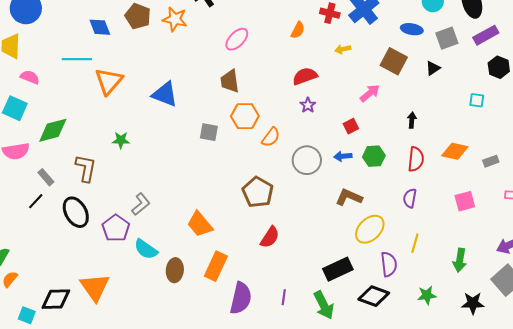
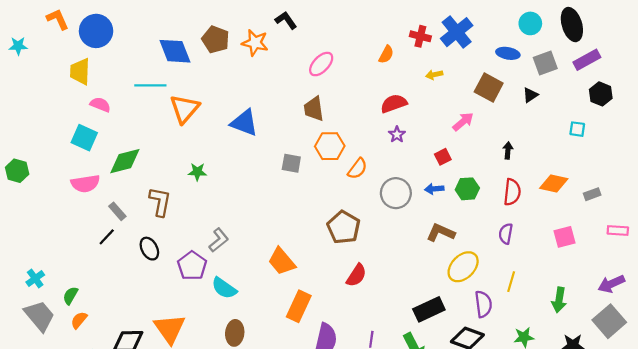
blue diamond: (100, 27) -> (175, 51), size x1.4
black ellipse: (76, 212) -> (149, 249), size x0.7
brown ellipse: (175, 270) -> (235, 333), moved

